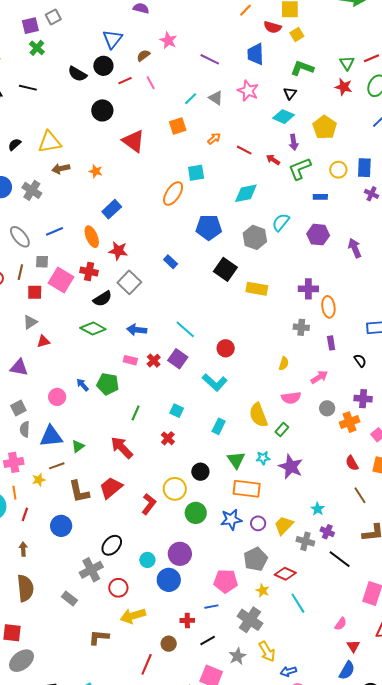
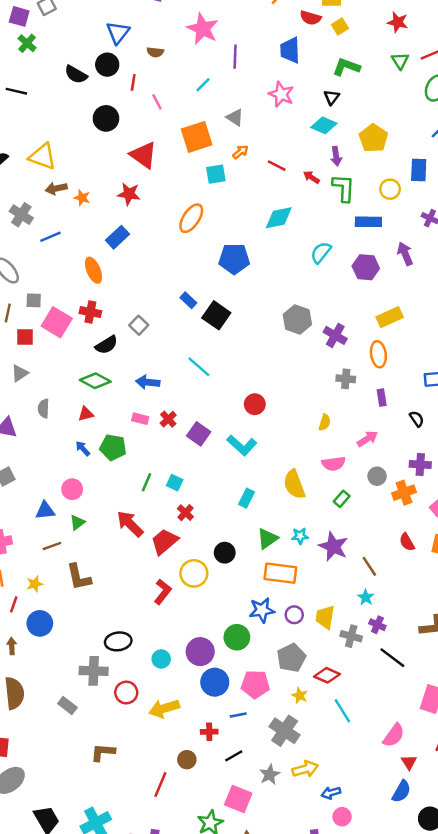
purple square: (30, 26) -> (19, 16), turned 30
pink star: (168, 40) -> (203, 29), moved, size x1.5
brown semicircle: (143, 55) -> (155, 52), turned -136
purple line: (210, 59) -> (235, 57), turned 66
red line: (125, 81) -> (133, 82), turned -56
pink line: (151, 83) -> (157, 102), moved
red star: (344, 87) -> (398, 22), moved
gray triangle: (216, 98) -> (235, 117), moved
cyan line: (191, 99) -> (203, 85), moved
orange square: (178, 126) -> (197, 137), size x1.5
yellow triangle: (50, 142) -> (43, 156), turned 30
blue rectangle: (364, 168) -> (419, 170), moved
green L-shape: (300, 169) -> (344, 188), turned 115
orange star: (96, 171) -> (82, 198), moved
cyan square: (196, 173) -> (216, 174), moved
blue rectangle: (320, 197) -> (368, 222), size x1.5
blue line: (54, 231) -> (50, 237), moved
gray hexagon: (255, 237) -> (297, 320), moved
purple arrow: (355, 248) -> (405, 254), moved
red star: (118, 251) -> (129, 194), moved
black square: (225, 269) -> (216, 315), moved
gray square: (129, 282) -> (139, 325), size x0.7
yellow rectangle: (257, 289) -> (390, 317), moved, turned -35
purple cross: (308, 289) -> (335, 335), moved, turned 30
cyan line: (185, 329) -> (199, 367), moved
red triangle: (43, 341) -> (86, 414), moved
purple square: (178, 359) -> (199, 434), moved
pink circle: (57, 397) -> (72, 489), moved
cyan square: (177, 411) -> (175, 483), moved
gray semicircle: (25, 429) -> (44, 408), moved
green rectangle: (282, 430) -> (342, 499), moved
blue triangle: (51, 436) -> (45, 511), size x0.7
green triangle: (236, 460) -> (268, 539), turned 30
yellow star: (39, 480) -> (35, 584), moved
red trapezoid: (111, 488) -> (164, 542), moved
brown line: (360, 495) -> (369, 566), moved
green circle: (196, 513) -> (237, 637), moved
yellow trapezoid: (284, 525) -> (325, 617), turned -35
blue circle: (61, 526) -> (40, 623), moved
black ellipse: (112, 545) -> (118, 641), turned 40
gray cross: (91, 570) -> (94, 671), turned 30
blue circle: (169, 580) -> (215, 682), moved
yellow arrow: (133, 616) -> (164, 708), moved
pink semicircle: (341, 624) -> (394, 735), size x1.5
yellow arrow: (267, 652) -> (305, 769), turned -75

